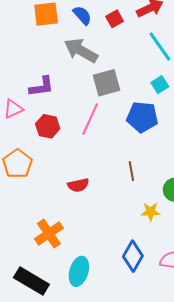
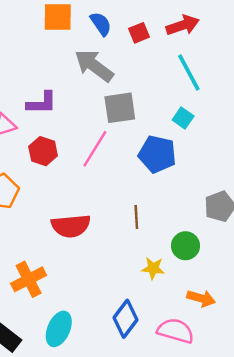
cyan square: (160, 85) -> (183, 118), turned -30
red semicircle: (78, 185) -> (71, 226), size x1.5

